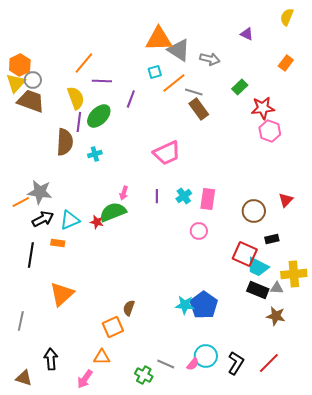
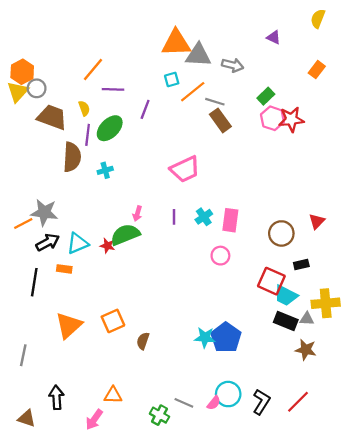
gray triangle: (179, 50) -> (198, 55), turned -30
yellow semicircle: (76, 98) -> (84, 108), size x0.6
brown trapezoid: (31, 101) -> (52, 117), moved
pink hexagon: (270, 131) -> (272, 118), moved
orange square: (113, 327) -> (113, 321), moved

